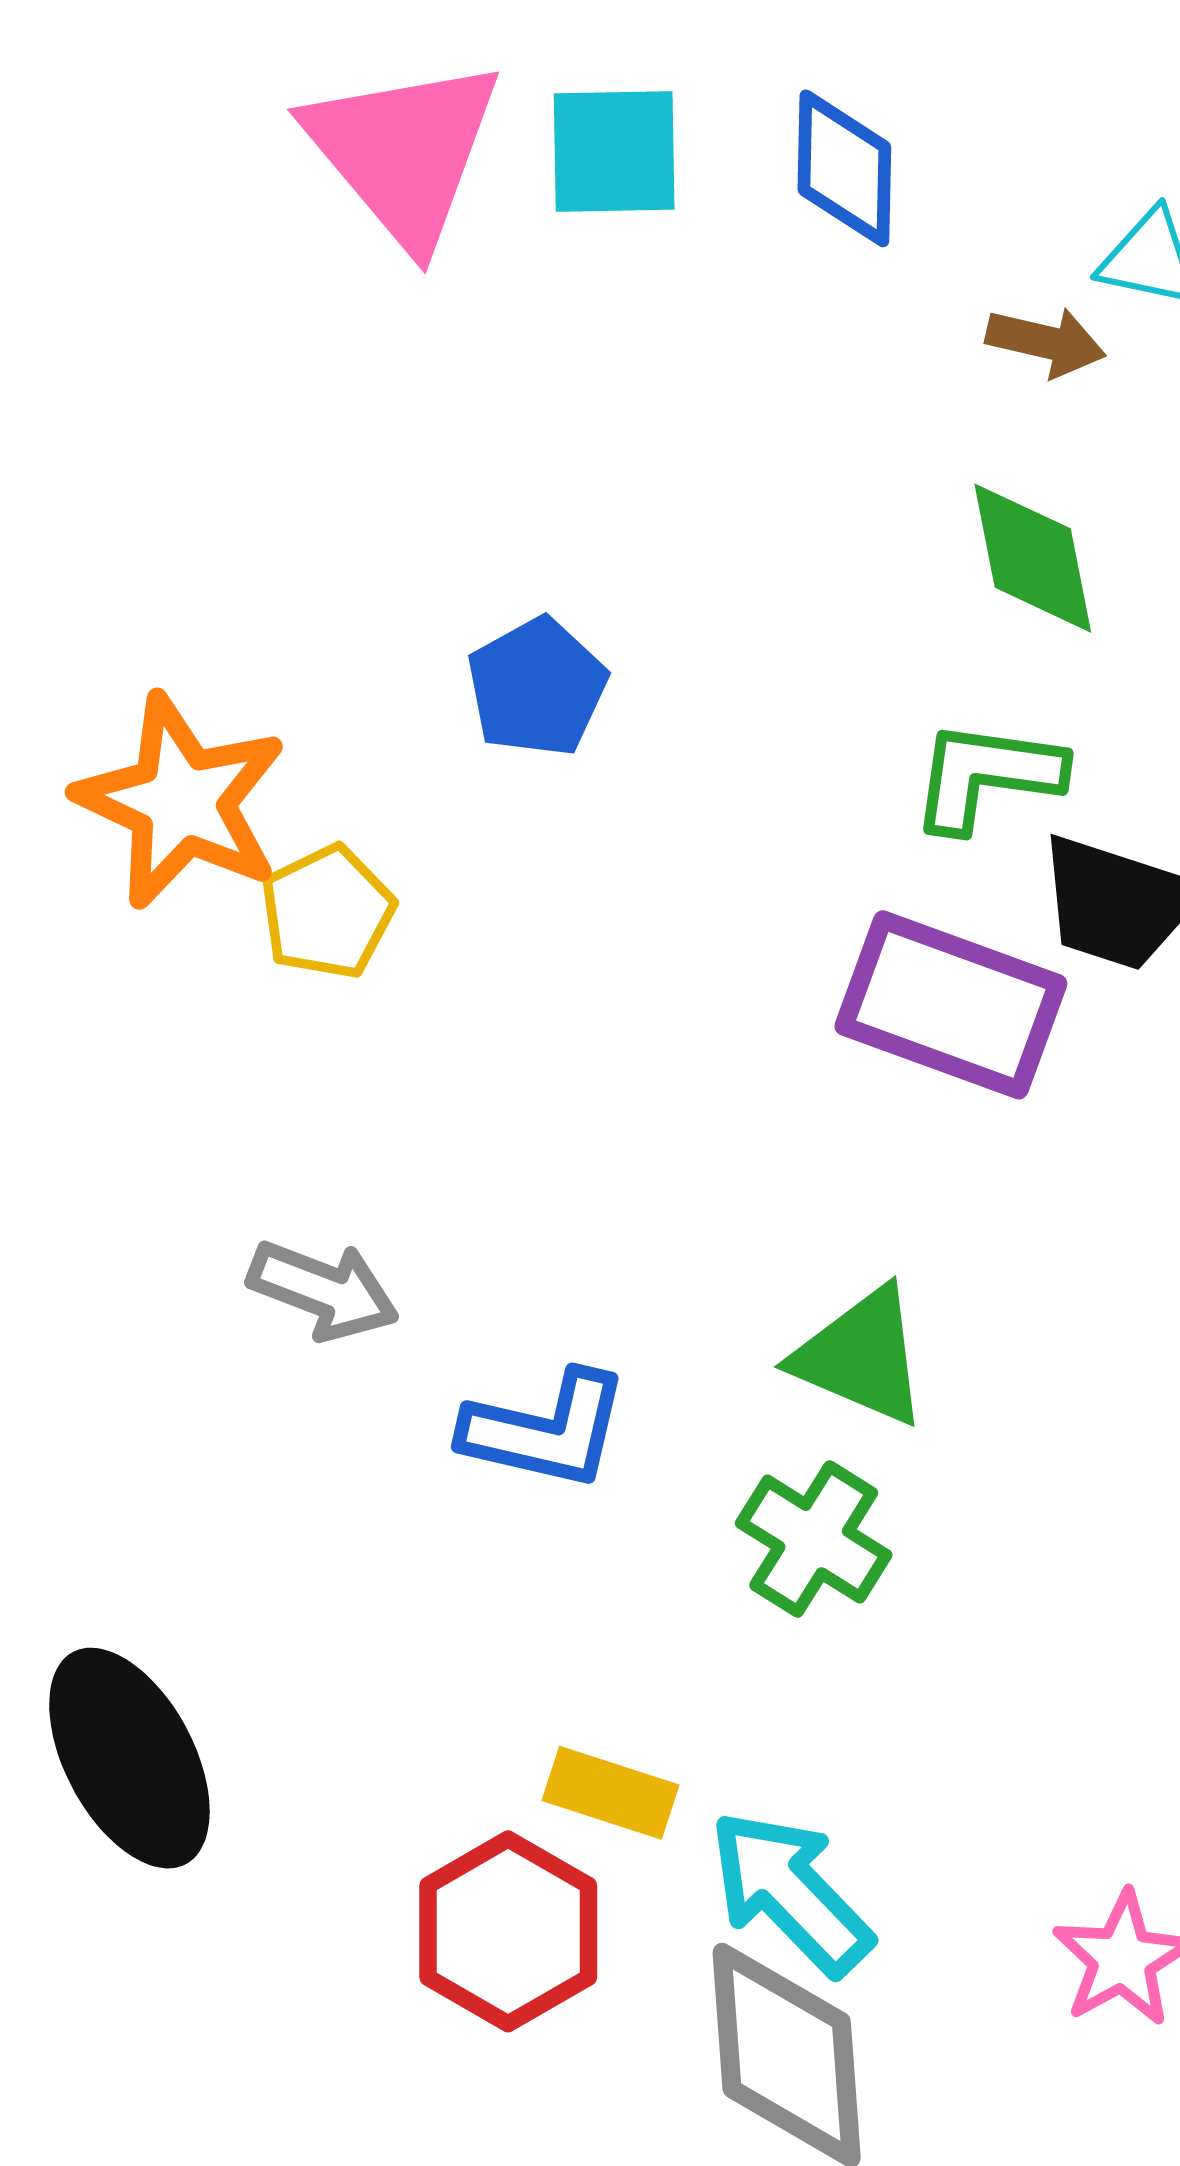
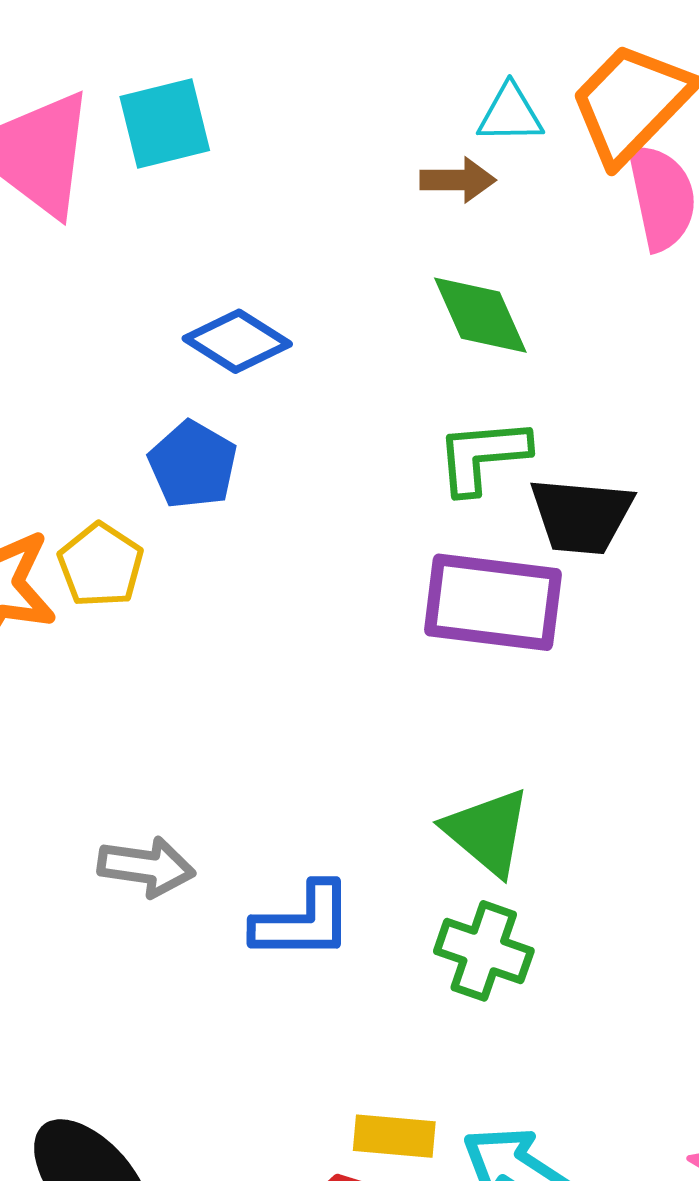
blue diamond: (844, 168) -> (237, 341), moved, turned -46
yellow pentagon: (327, 912) -> (101, 565), moved
green triangle: (861, 1356) -> (487, 832), turned 30

